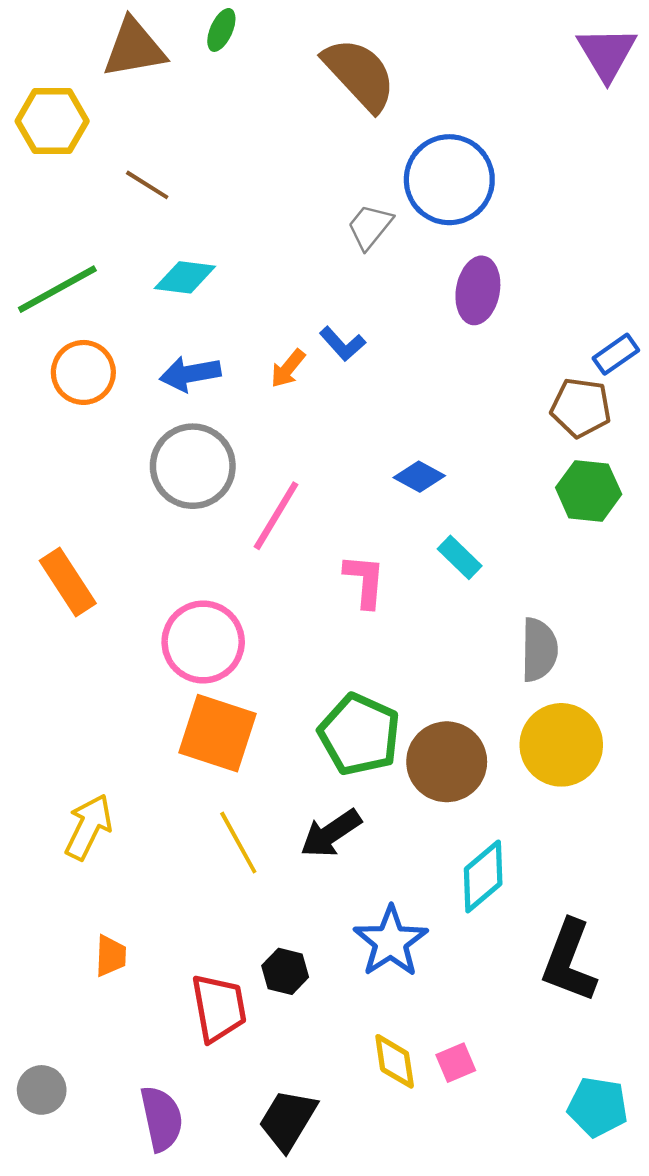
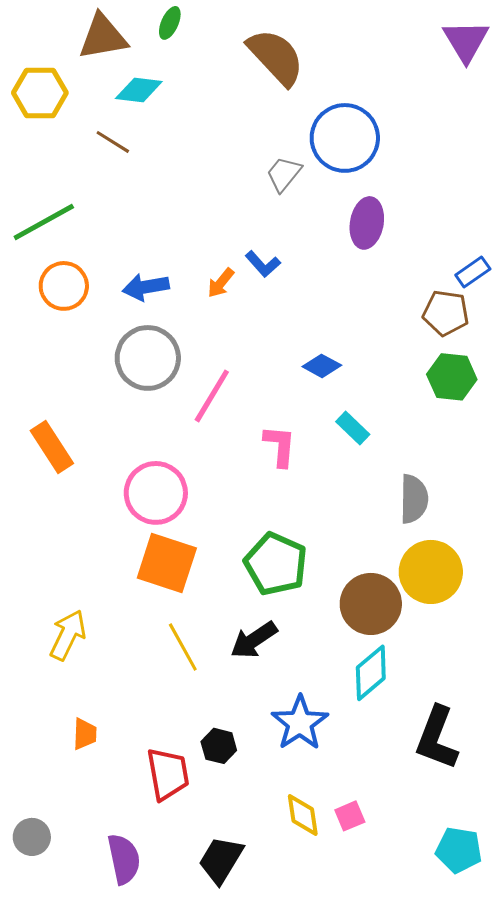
cyan diamond: (185, 277) -> (139, 90), moved
brown circle: (447, 762) -> (371, 604), moved

